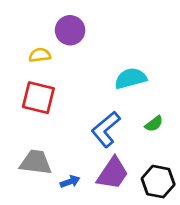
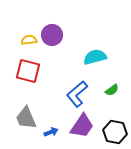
purple circle: (70, 30) -> (52, 35), moved
gray trapezoid: (36, 162) -> (26, 118), turned -120

